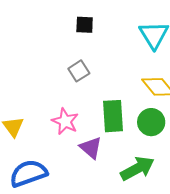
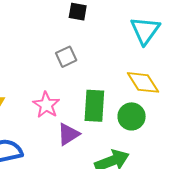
purple triangle: (91, 148) -> (68, 134), turned 40

